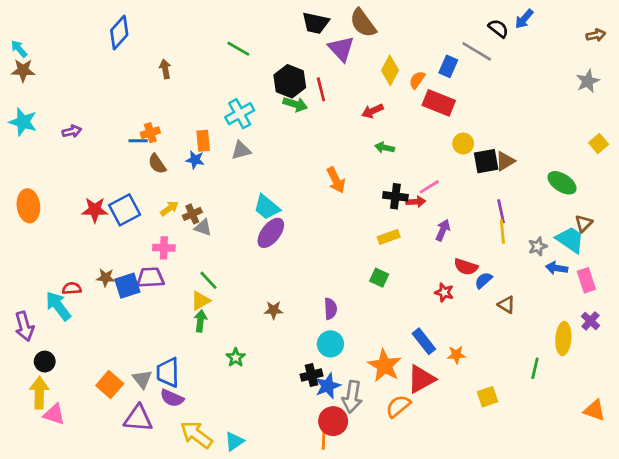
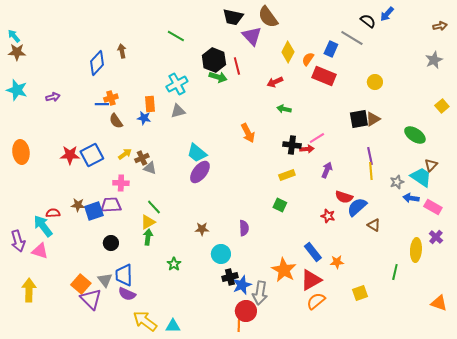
blue diamond: (119, 32) -> (97, 63), moved
yellow circle: (463, 144) -> (375, 82), moved
blue semicircle: (483, 280) -> (357, 207), size x1.5
pink rectangle: (586, 280) -> (433, 207), turned -42
cyan circle: (330, 344) -> (221, 254), moved
black circle: (45, 362) -> (111, 243), moved
orange semicircle: (398, 406) -> (316, 301), moved
pink triangle: (54, 414) -> (40, 251), moved
purple triangle: (138, 418) -> (91, 299), moved, turned 40
cyan triangle: (234, 441) -> (173, 326), turned 35

